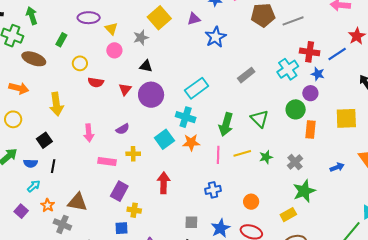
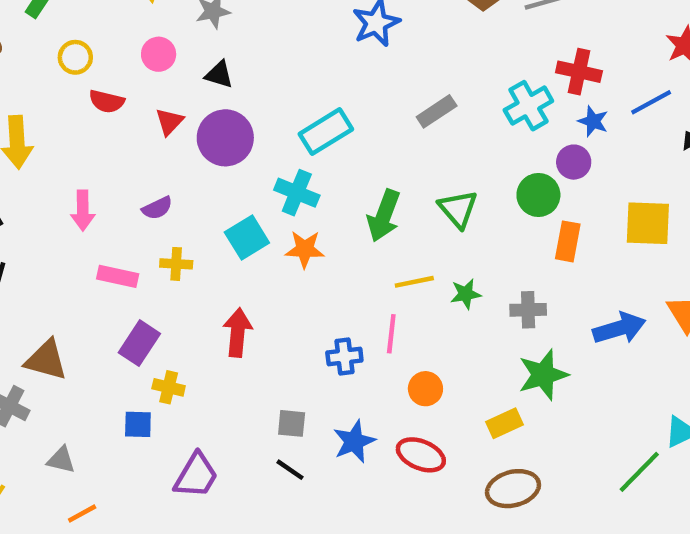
pink circle: (114, 50) -> (159, 54), moved
blue line: (337, 54) -> (651, 102), moved
pink line: (218, 155) -> (391, 334), moved
gray cross: (295, 162) -> (528, 310), turned 35
blue arrow: (337, 167) -> (619, 328), size x1.6

